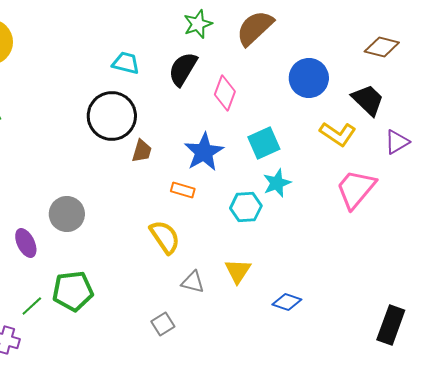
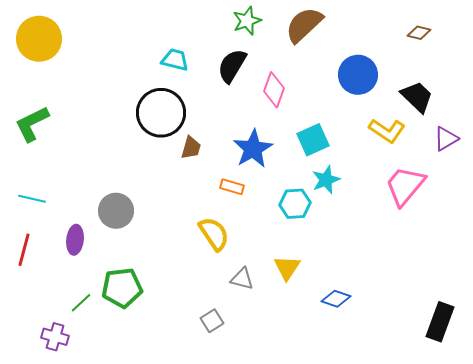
brown diamond: (382, 47) -> (419, 33), moved, size x0.7
purple ellipse: (26, 243) -> (75, 240), turned 32

